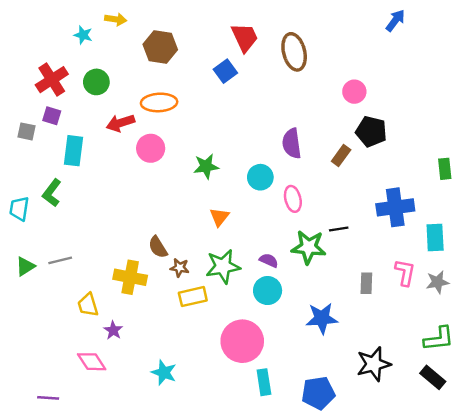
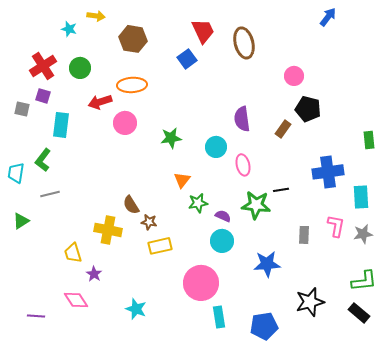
gray line: (60, 260) -> (50, 194), moved
green star: (223, 266) -> (198, 203), moved, size x0.7
purple line: (48, 398) -> (36, 316), moved

